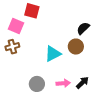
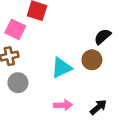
pink arrow: (63, 83) -> (63, 105), moved
gray circle: (37, 84) -> (18, 83), moved

